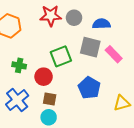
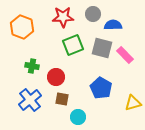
gray circle: (74, 18) -> (93, 14), moved
green square: (61, 56) -> (73, 45), moved
cyan circle: (49, 117) -> (78, 117), moved

